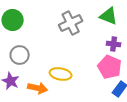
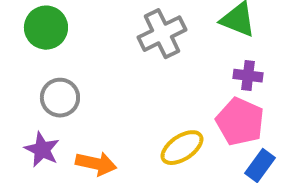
yellow ellipse: (61, 74) -> (182, 148), moved, turned -45

